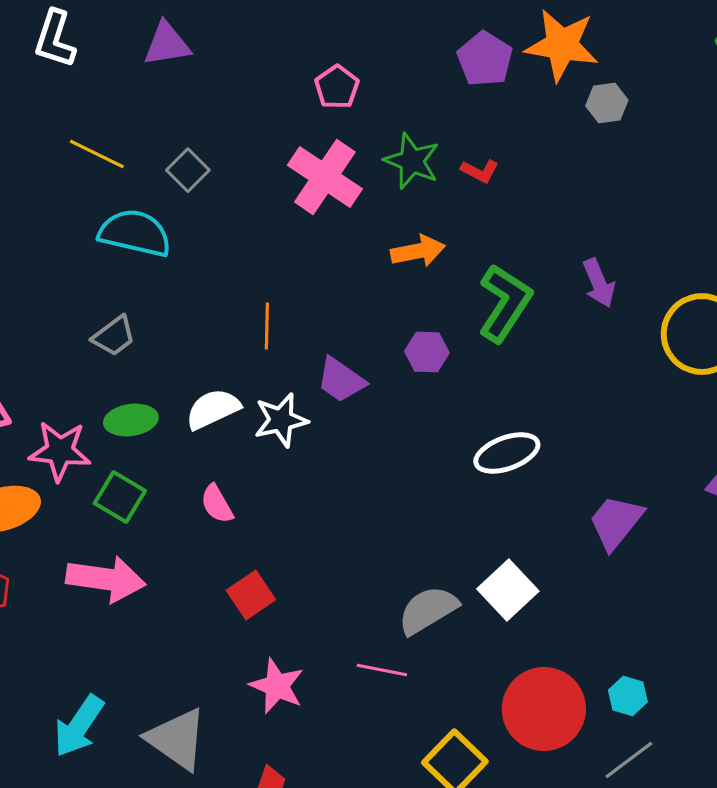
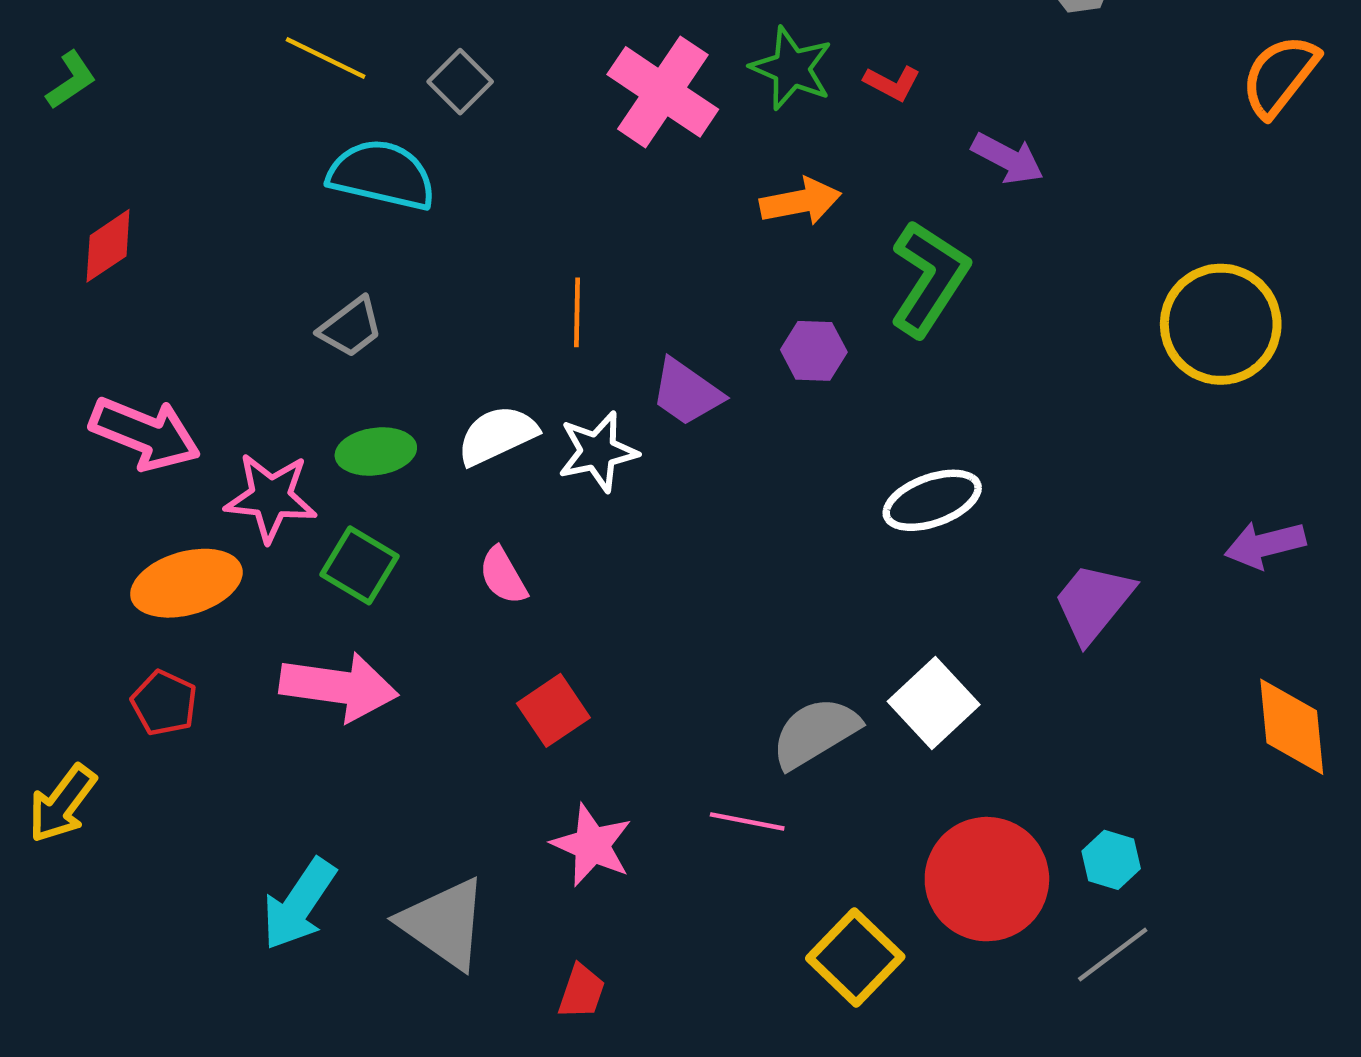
purple arrow: (599, 283) -> (1008, 159), moved, turned -39

